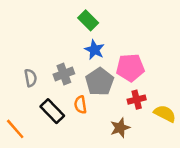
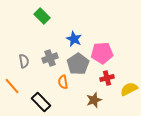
green rectangle: (88, 20) -> (42, 16), moved
black rectangle: (52, 111) -> (41, 102), moved
yellow semicircle: (165, 114) -> (129, 89), turned -54
orange line: (15, 129) -> (12, 86), moved

